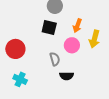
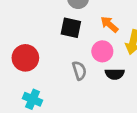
orange arrow: (77, 26) -> (109, 24), turned 112
black semicircle: (67, 76) -> (115, 74), moved

